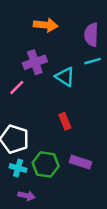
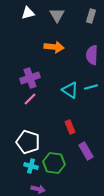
cyan line: (93, 61) -> (91, 87), moved
purple cross: (35, 62) -> (30, 78), moved
purple rectangle: (80, 162) -> (86, 151), moved, turned 42

